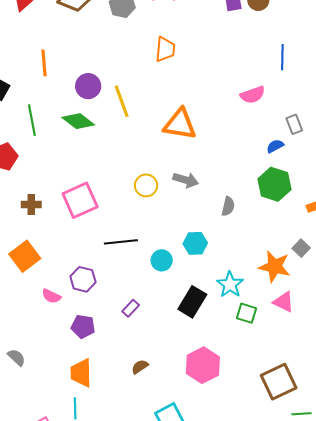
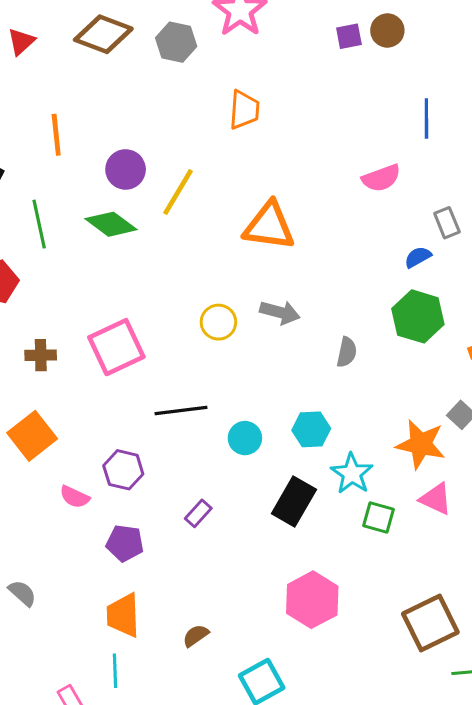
yellow line: (122, 101) -> (178, 192), turned 52
cyan hexagon: (195, 243) -> (311, 429), moved
brown semicircle: (140, 367) -> (196, 636), moved

